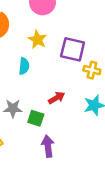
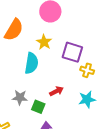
cyan semicircle: (24, 66) -> (31, 63), size x1.5

